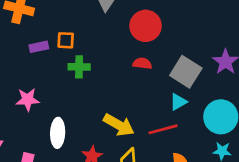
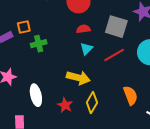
cyan triangle: (178, 102) -> (86, 49), moved
red line: (163, 129) -> (114, 55), moved

